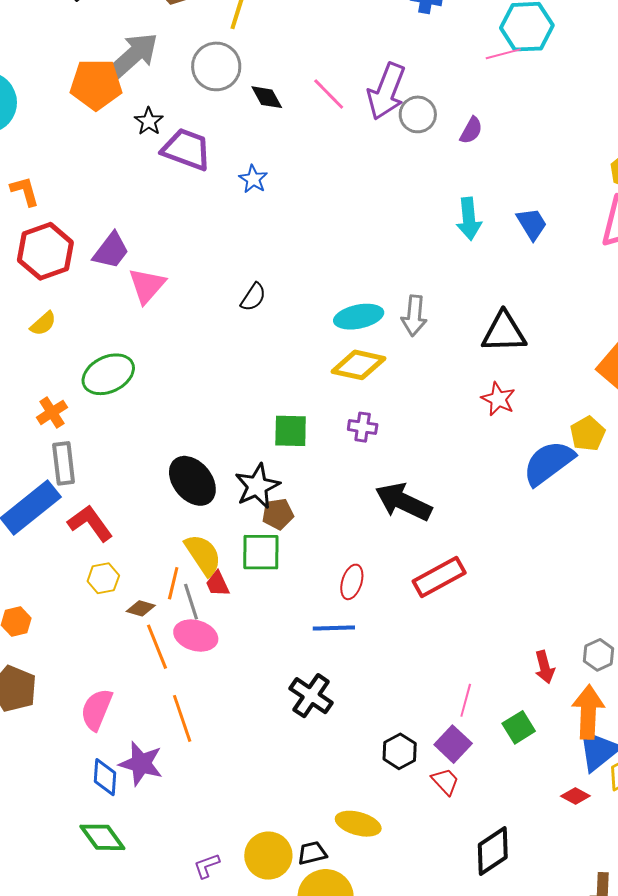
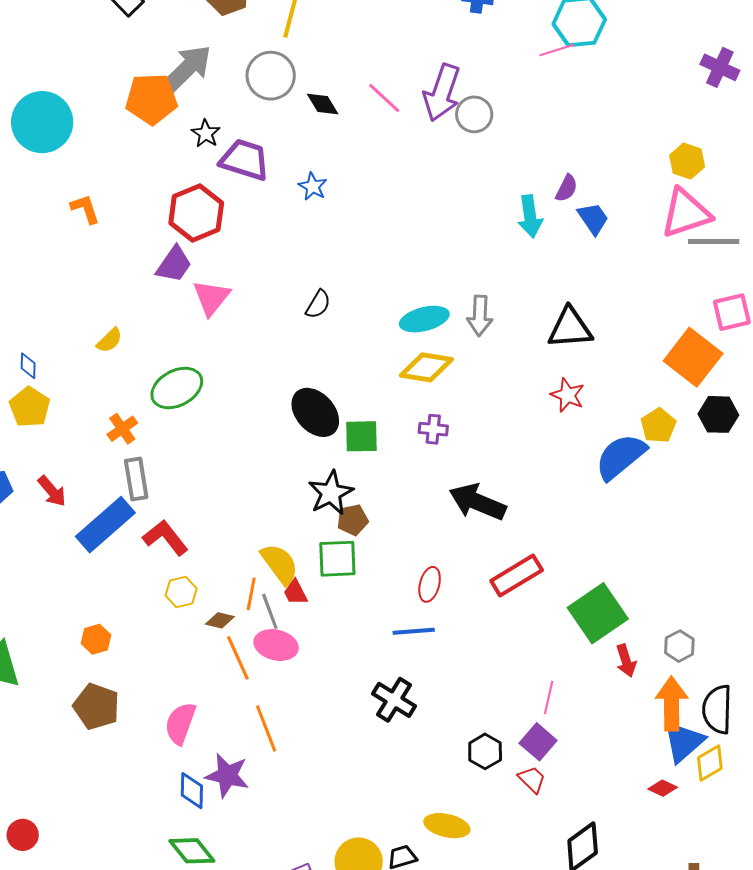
purple semicircle: (471, 130) -> (566, 188), moved
red hexagon: (45, 251) -> (196, 213), moved
black ellipse: (192, 481) -> (315, 412), moved
green square: (519, 727) -> (598, 613), moved, size x1.8

